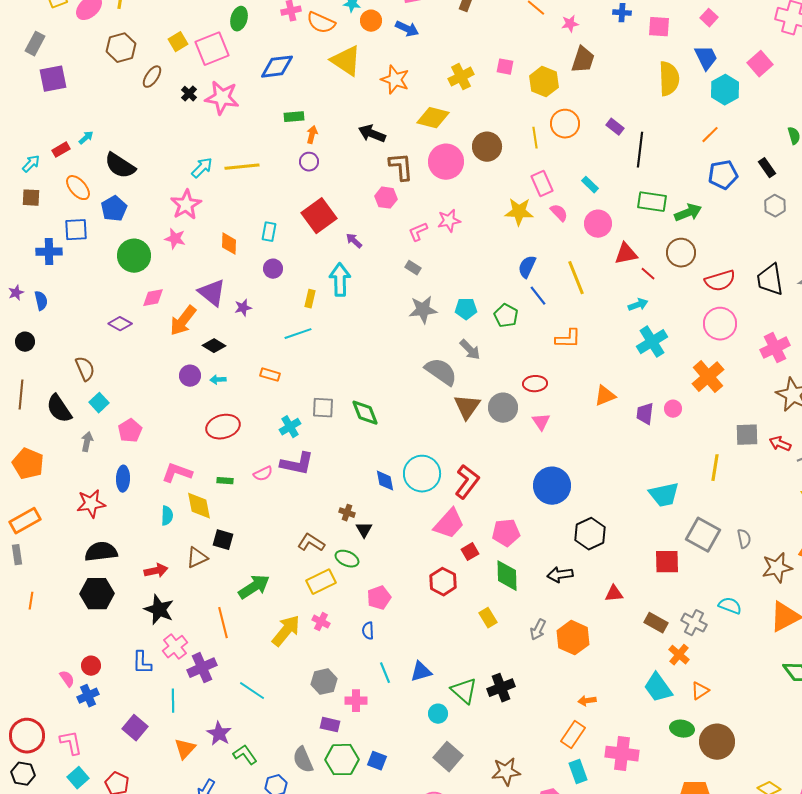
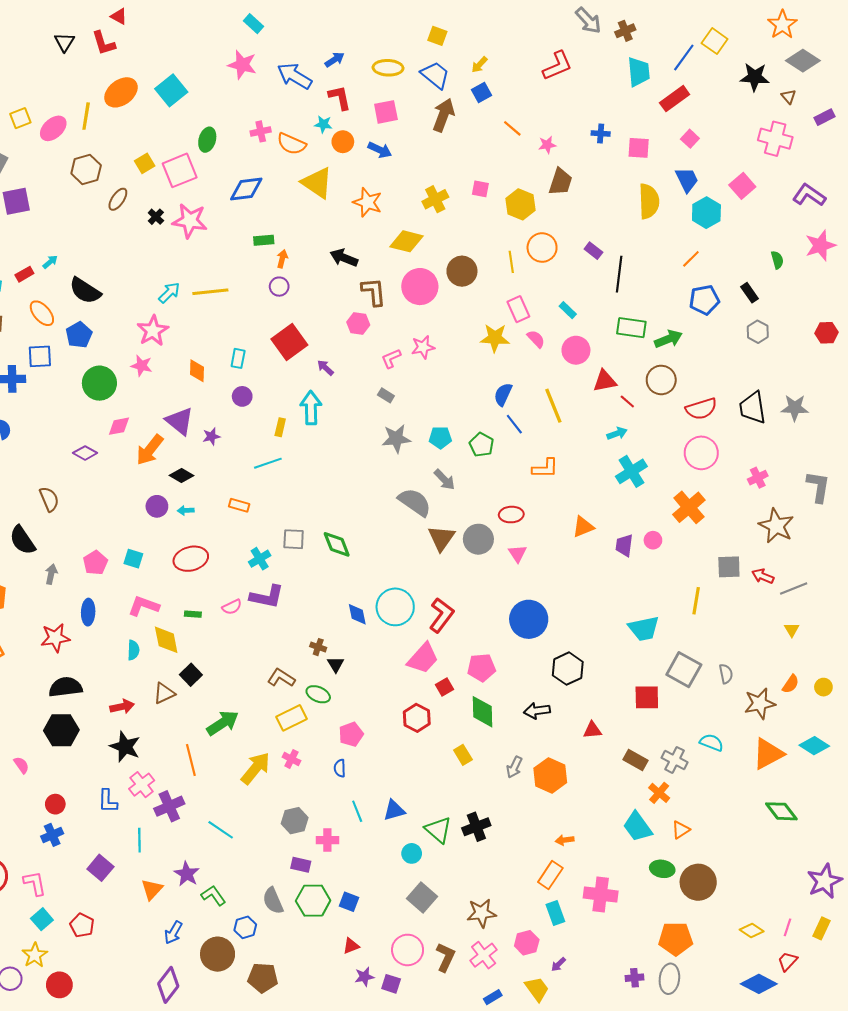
pink cross: (775, 348) -> (758, 478), size x0.7
cyan square: (99, 403) -> (133, 559), moved, turned -30
black square: (223, 540) -> (191, 675), turned 30
pink semicircle: (67, 679) -> (21, 765), moved

